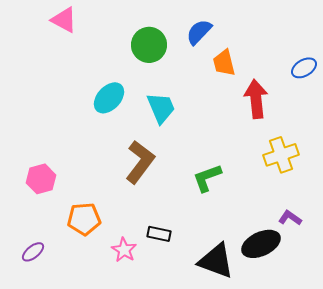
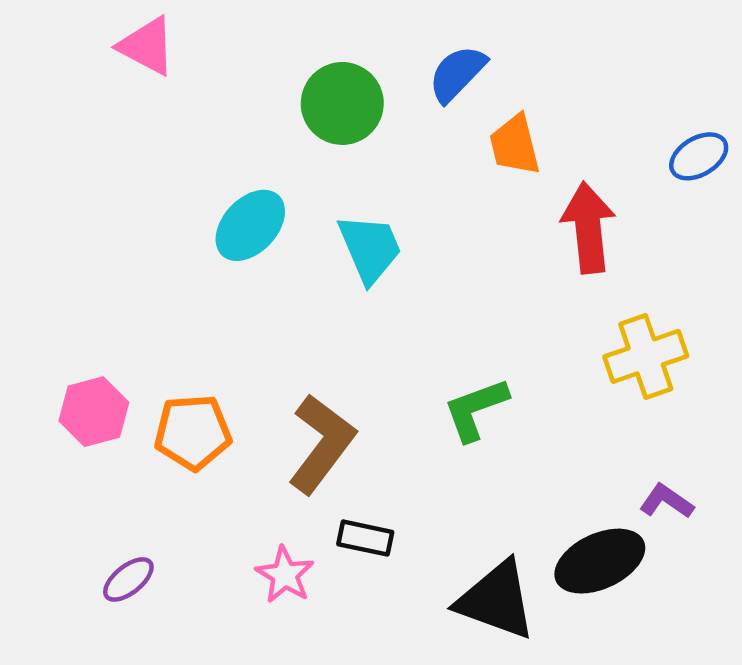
brown L-shape: (140, 162) -> (322, 444), moved
orange pentagon: (84, 219) -> (193, 432), moved
purple ellipse: (33, 252) -> (128, 579), moved

